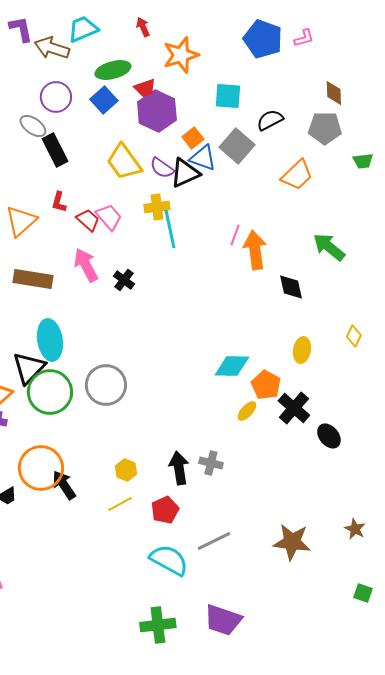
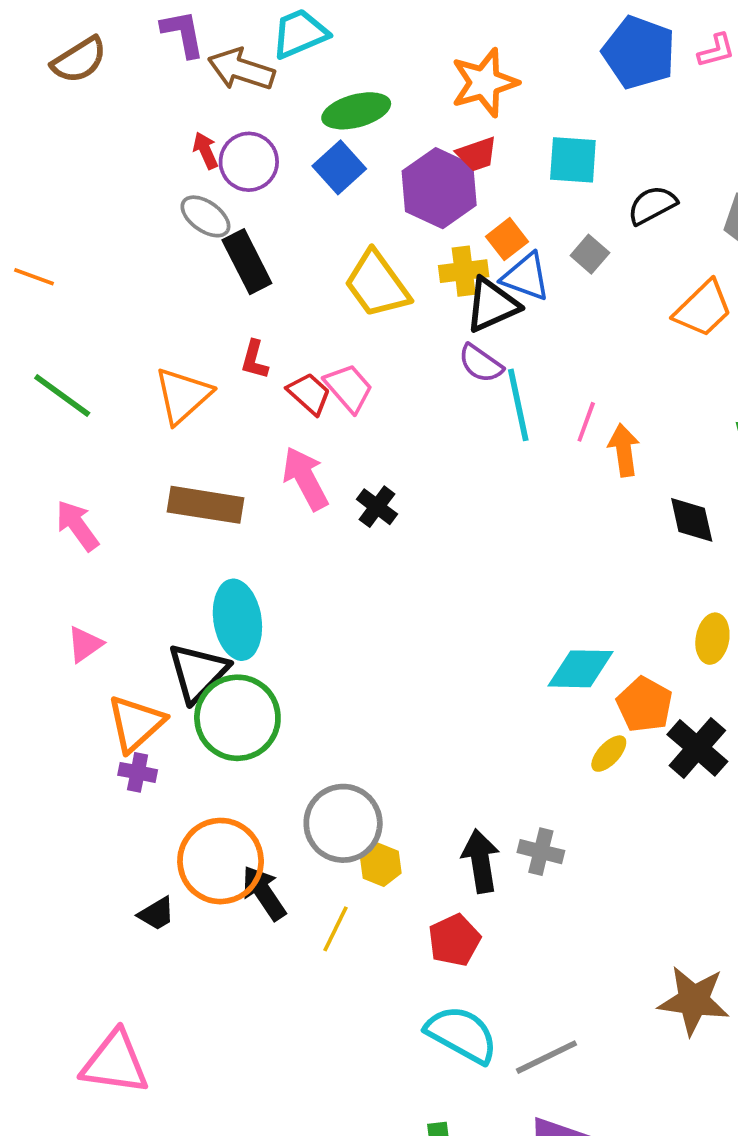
red arrow: (143, 27) -> (205, 150), moved
red trapezoid: (145, 88) -> (477, 154), moved
gray square: (237, 146) -> (590, 254), size x0.6
purple semicircle: (162, 168) -> (481, 363), moved
yellow cross: (157, 207) -> (464, 271), moved
cyan line: (170, 229) -> (518, 405), moved
orange arrow: (255, 250) -> (624, 450), size x0.7
gray circle: (106, 385) -> (343, 823), moved
yellow line: (120, 504) -> (335, 929), moved, turned -35
gray line: (214, 541) -> (547, 1057), moved

